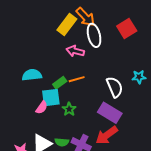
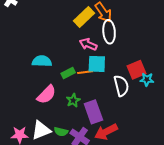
red square: (127, 28) -> (136, 70), moved
cyan square: (51, 98) -> (97, 64), moved
pink semicircle: (42, 107) -> (47, 95), size x1.5
purple rectangle: (110, 113) -> (93, 112), moved, turned 30

